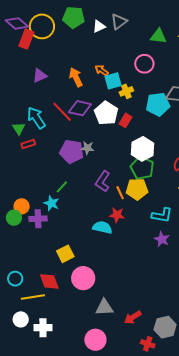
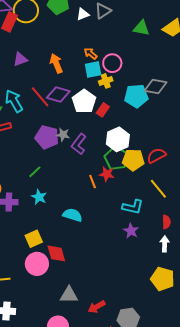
pink circle: (144, 64) -> (112, 63), moved
orange arrow: (102, 70) -> (91, 53), moved
purple L-shape: (103, 181) -> (79, 144), moved
yellow pentagon: (137, 189) -> (133, 160), moved
cyan star: (51, 203) -> (39, 197), moved
red star: (117, 215) -> (107, 174), moved
pink circle: (83, 278) -> (37, 264), moved
red diamond: (49, 281) -> (56, 253), moved

